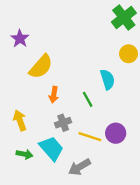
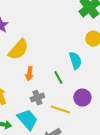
purple circle: (116, 133) -> (82, 98), moved

